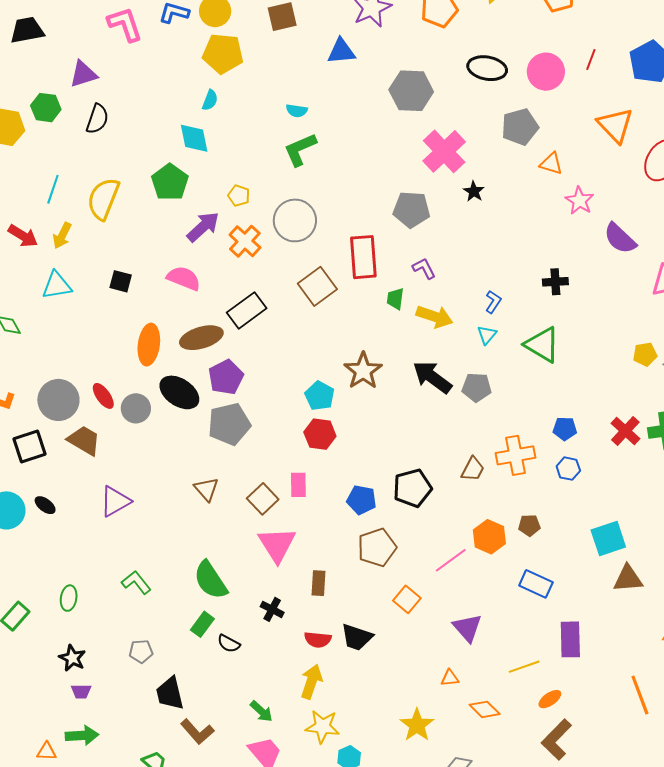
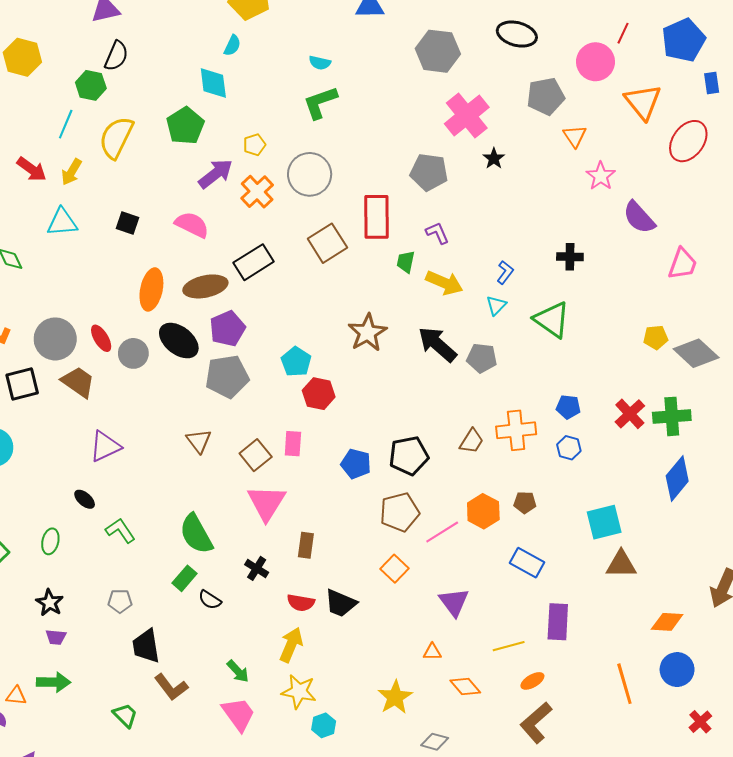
pink circle: (546, 72) -> (596, 62), moved
green hexagon: (46, 108) -> (91, 85), moved
orange triangle: (551, 164) -> (575, 136), turned 35
yellow pentagon: (239, 196) -> (254, 145), turned 30
cyan pentagon: (320, 396) -> (296, 362), moved
black ellipse: (45, 505) -> (85, 499), moved
brown pentagon: (377, 547) -> (400, 512), moved

